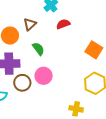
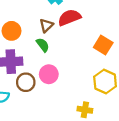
brown triangle: (30, 24) -> (46, 26), moved
red semicircle: (63, 24) -> (69, 18), size x1.5

